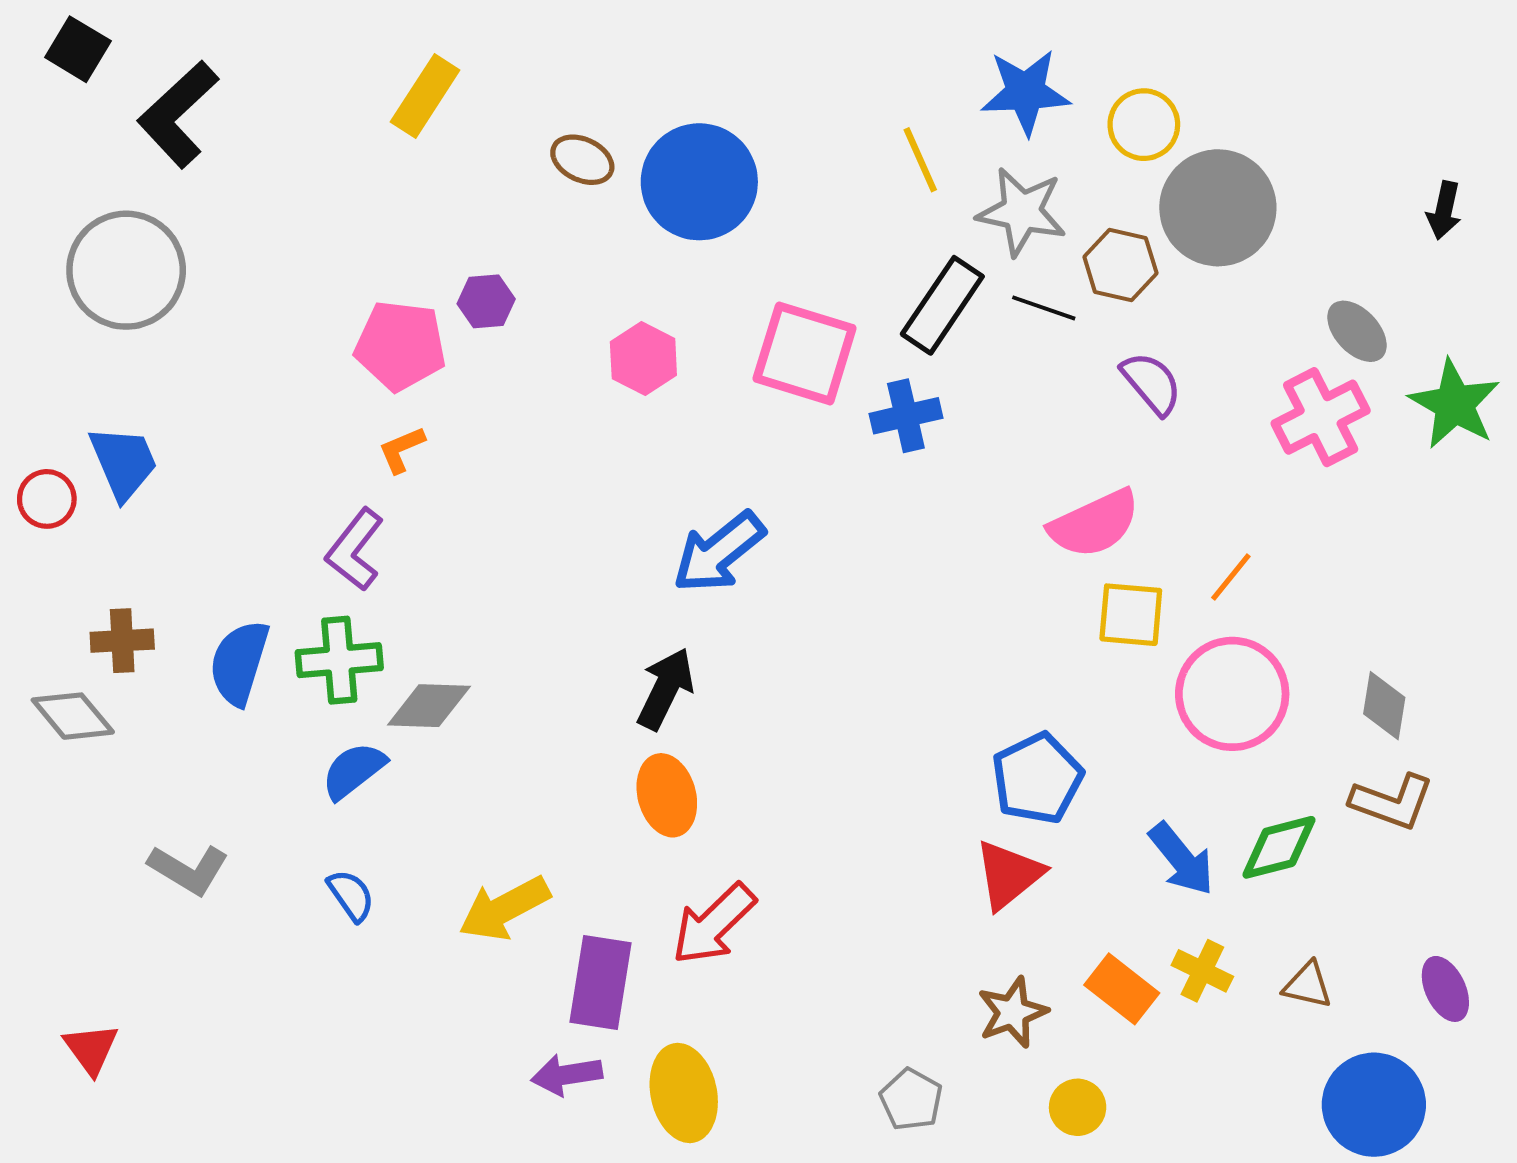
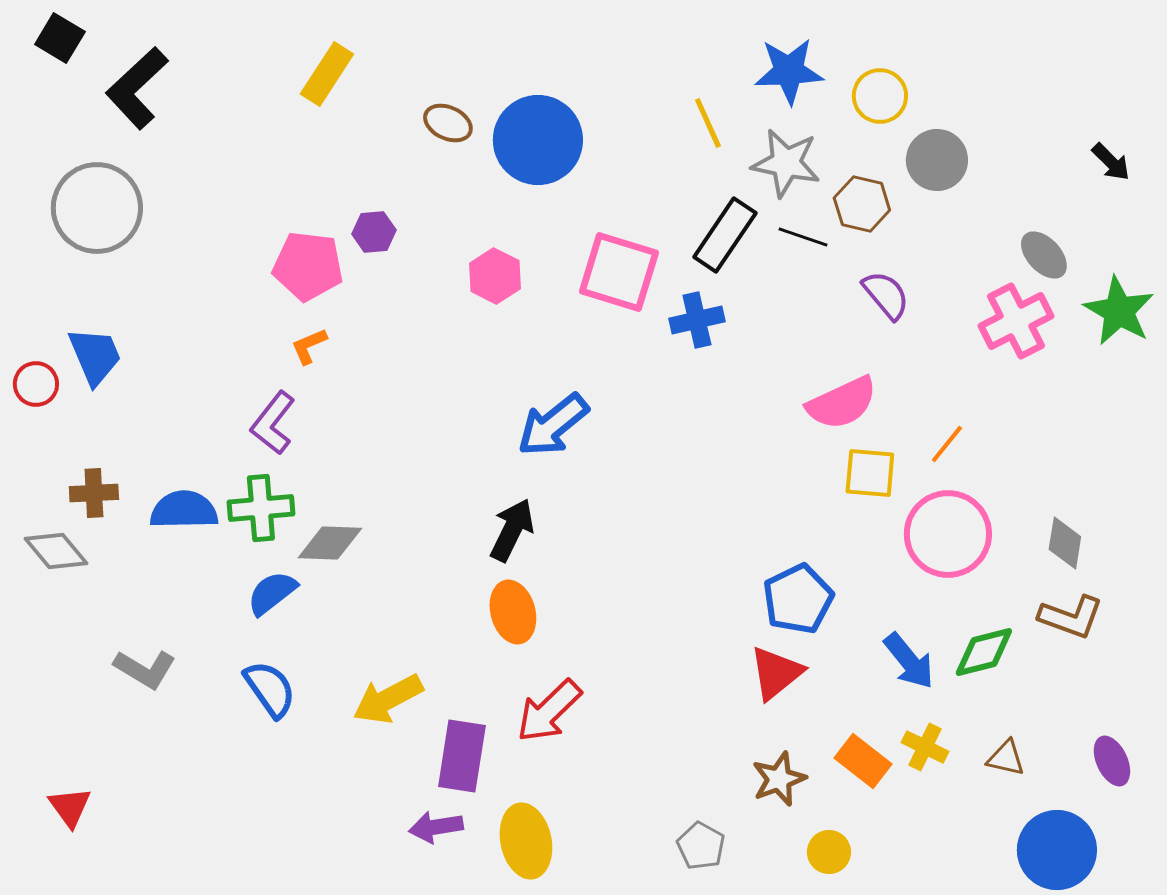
gray circle: (1218, 208) -> (937, 160), size x0.7
black arrow: (1444, 210) -> (1111, 162), turned -57
blue semicircle: (239, 663) -> (184, 510), turned 72
blue semicircle: (351, 895) -> (270, 689), size x1.4

